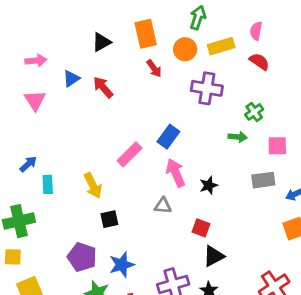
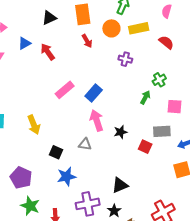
pink semicircle: (256, 31) -> (167, 11), moved
purple cross: (207, 88) -> (125, 59), size x0.6
green arrow: (238, 137) -> (145, 97), turned -72
pink rectangle: (130, 154) -> (65, 90), moved
black square: (109, 219) -> (56, 152), moved, turned 32
red square: (201, 228) -> (145, 147), moved
blue star: (122, 265) -> (66, 177), moved

